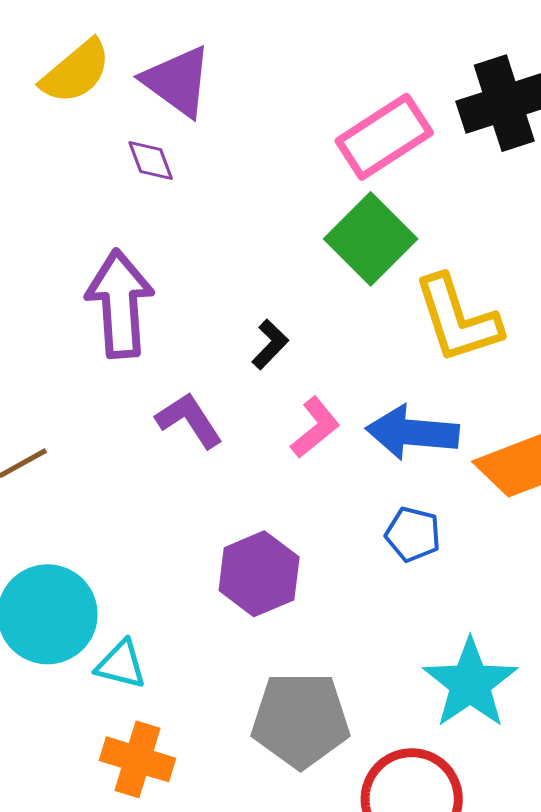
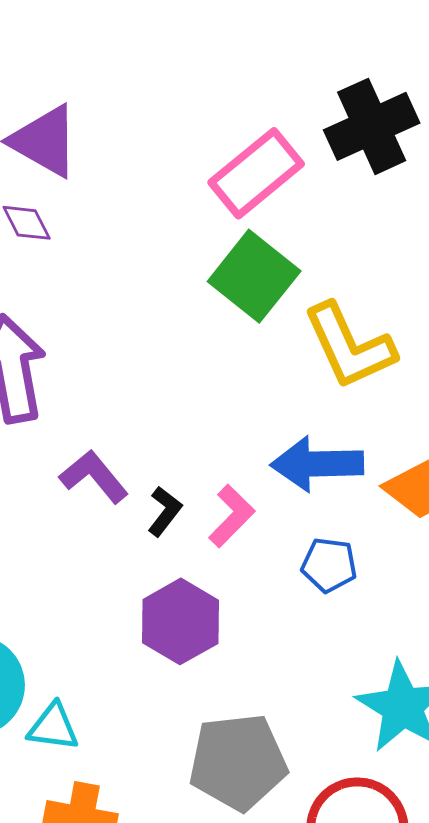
black L-shape: (270, 344) -> (165, 511), moved
pink L-shape: (315, 428) -> (232, 516), moved

